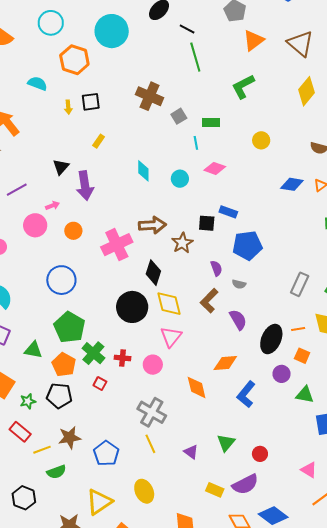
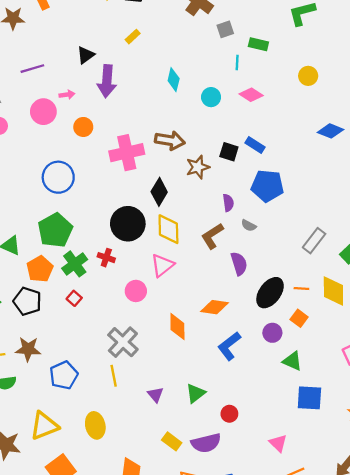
red cross: (122, 358) -> (106, 258), moved

